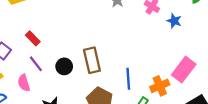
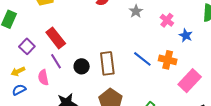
red rectangle: (33, 38) -> (56, 38), size x1.5
blue line: (128, 79) -> (142, 59), moved, turned -54
orange cross: (160, 86) -> (168, 60), moved, turned 30

